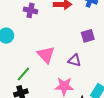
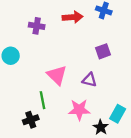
green line: (23, 74) -> (42, 100), moved, turned -49

